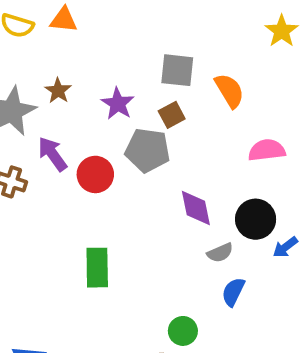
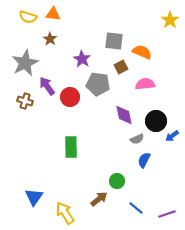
brown star: (58, 91) -> (50, 39), moved
orange semicircle: (229, 91) -> (142, 52), turned -36
brown square: (172, 115) -> (121, 67), moved
pink semicircle: (267, 150) -> (145, 84), moved

